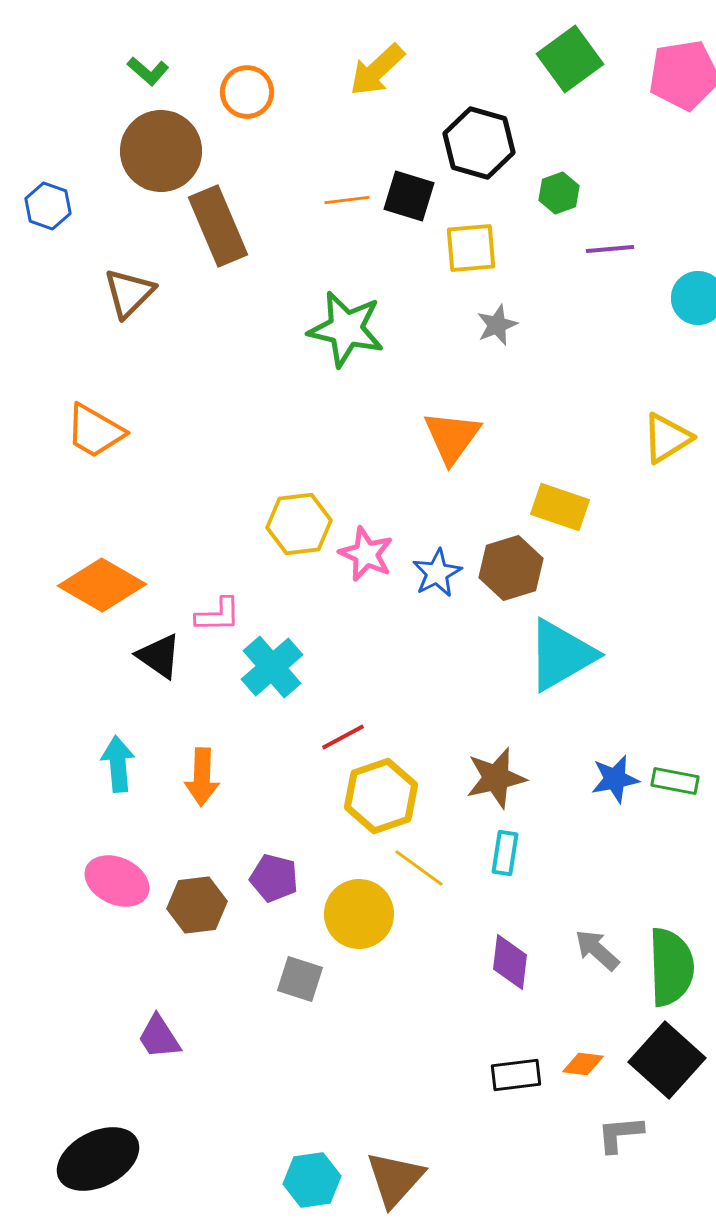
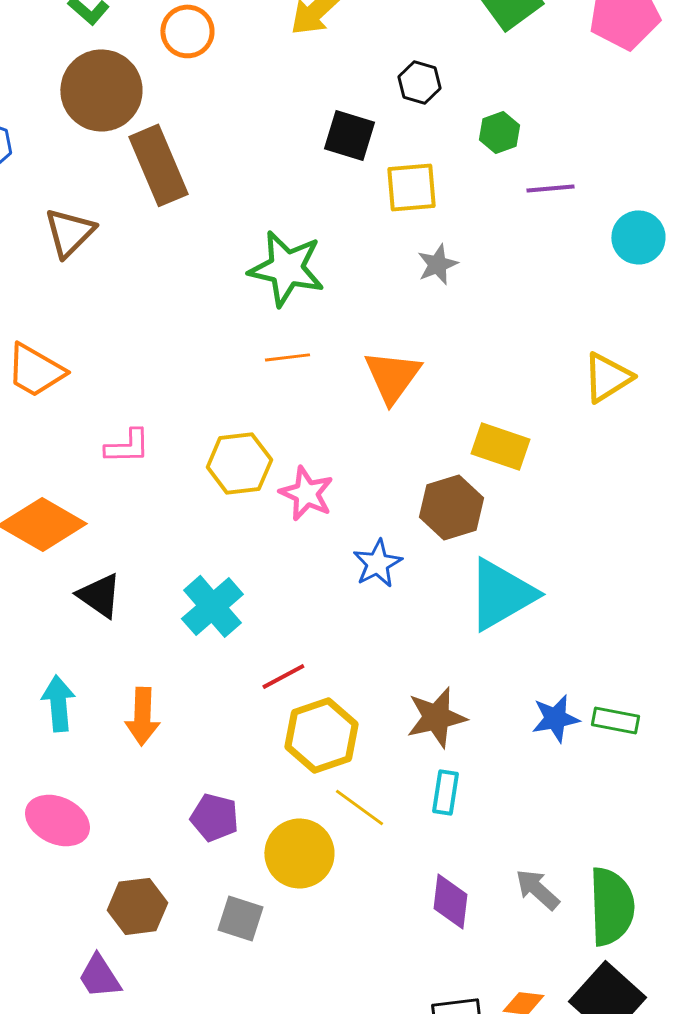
black hexagon: (479, 143) -> (419, 82), size x0.6
orange line: (347, 200) -> (287, 357), moved
blue star: (437, 573) -> (377, 563), moved
pink L-shape: (218, 615) -> (127, 446), moved
brown hexagon: (197, 905) -> (137, 906), moved

